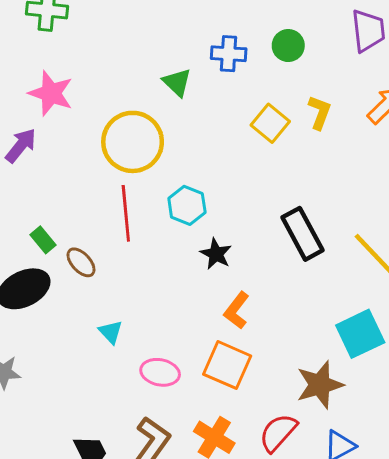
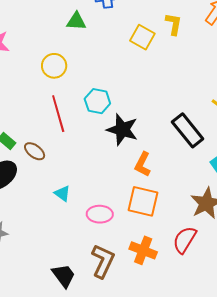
green triangle: (177, 82) -> (76, 21), turned -30
yellow circle: (133, 142) -> (54, 66), size x0.6
black rectangle: (303, 234) -> (188, 130), moved
black star: (216, 254) -> (122, 130), size x1.5

